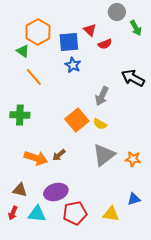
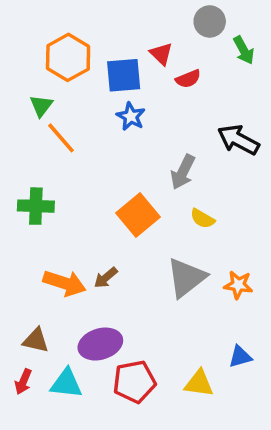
green triangle: (23, 51) -> (41, 106), moved, turned 32
yellow semicircle: (100, 124) -> (202, 219), moved

